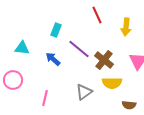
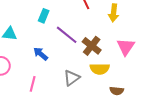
blue arrow: (53, 59) -> (41, 54), moved

